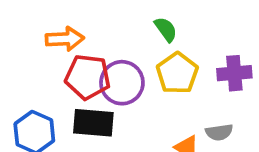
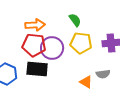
orange arrow: (65, 39) -> (35, 25), moved
yellow pentagon: (177, 73) -> (81, 43), turned -30

